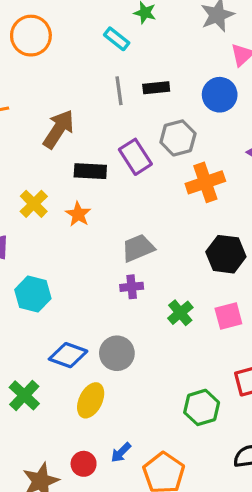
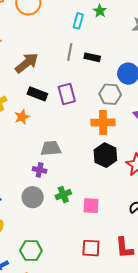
cyan rectangle: (117, 39) -> (78, 21), turned 49
gray hexagon: (178, 138) -> (110, 94), moved
black hexagon: (226, 254) -> (105, 155), moved
gray circle: (117, 353) -> (33, 197), moved
green hexagon: (202, 407) -> (31, 251), moved

